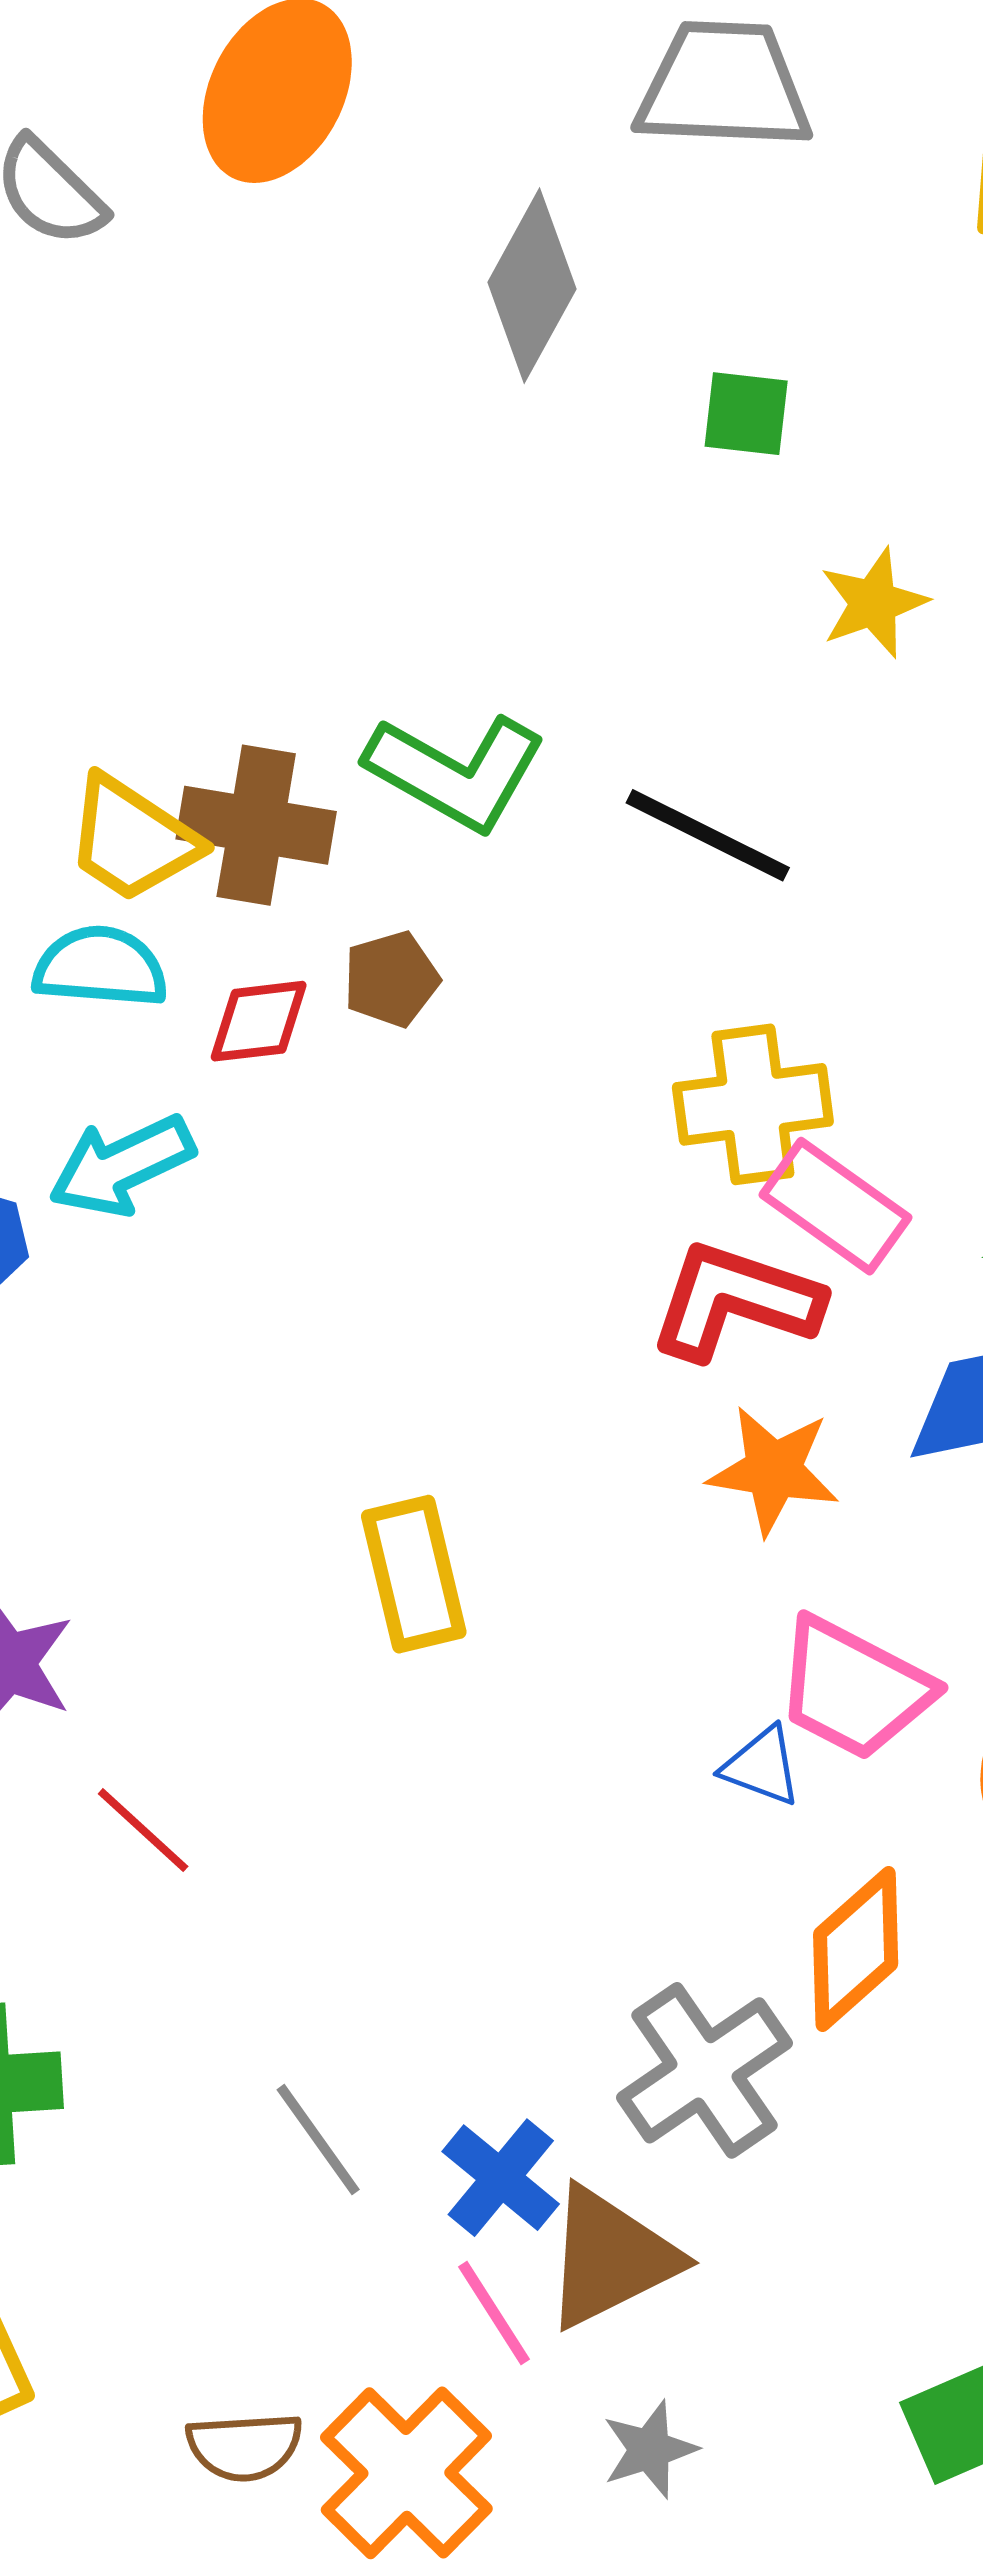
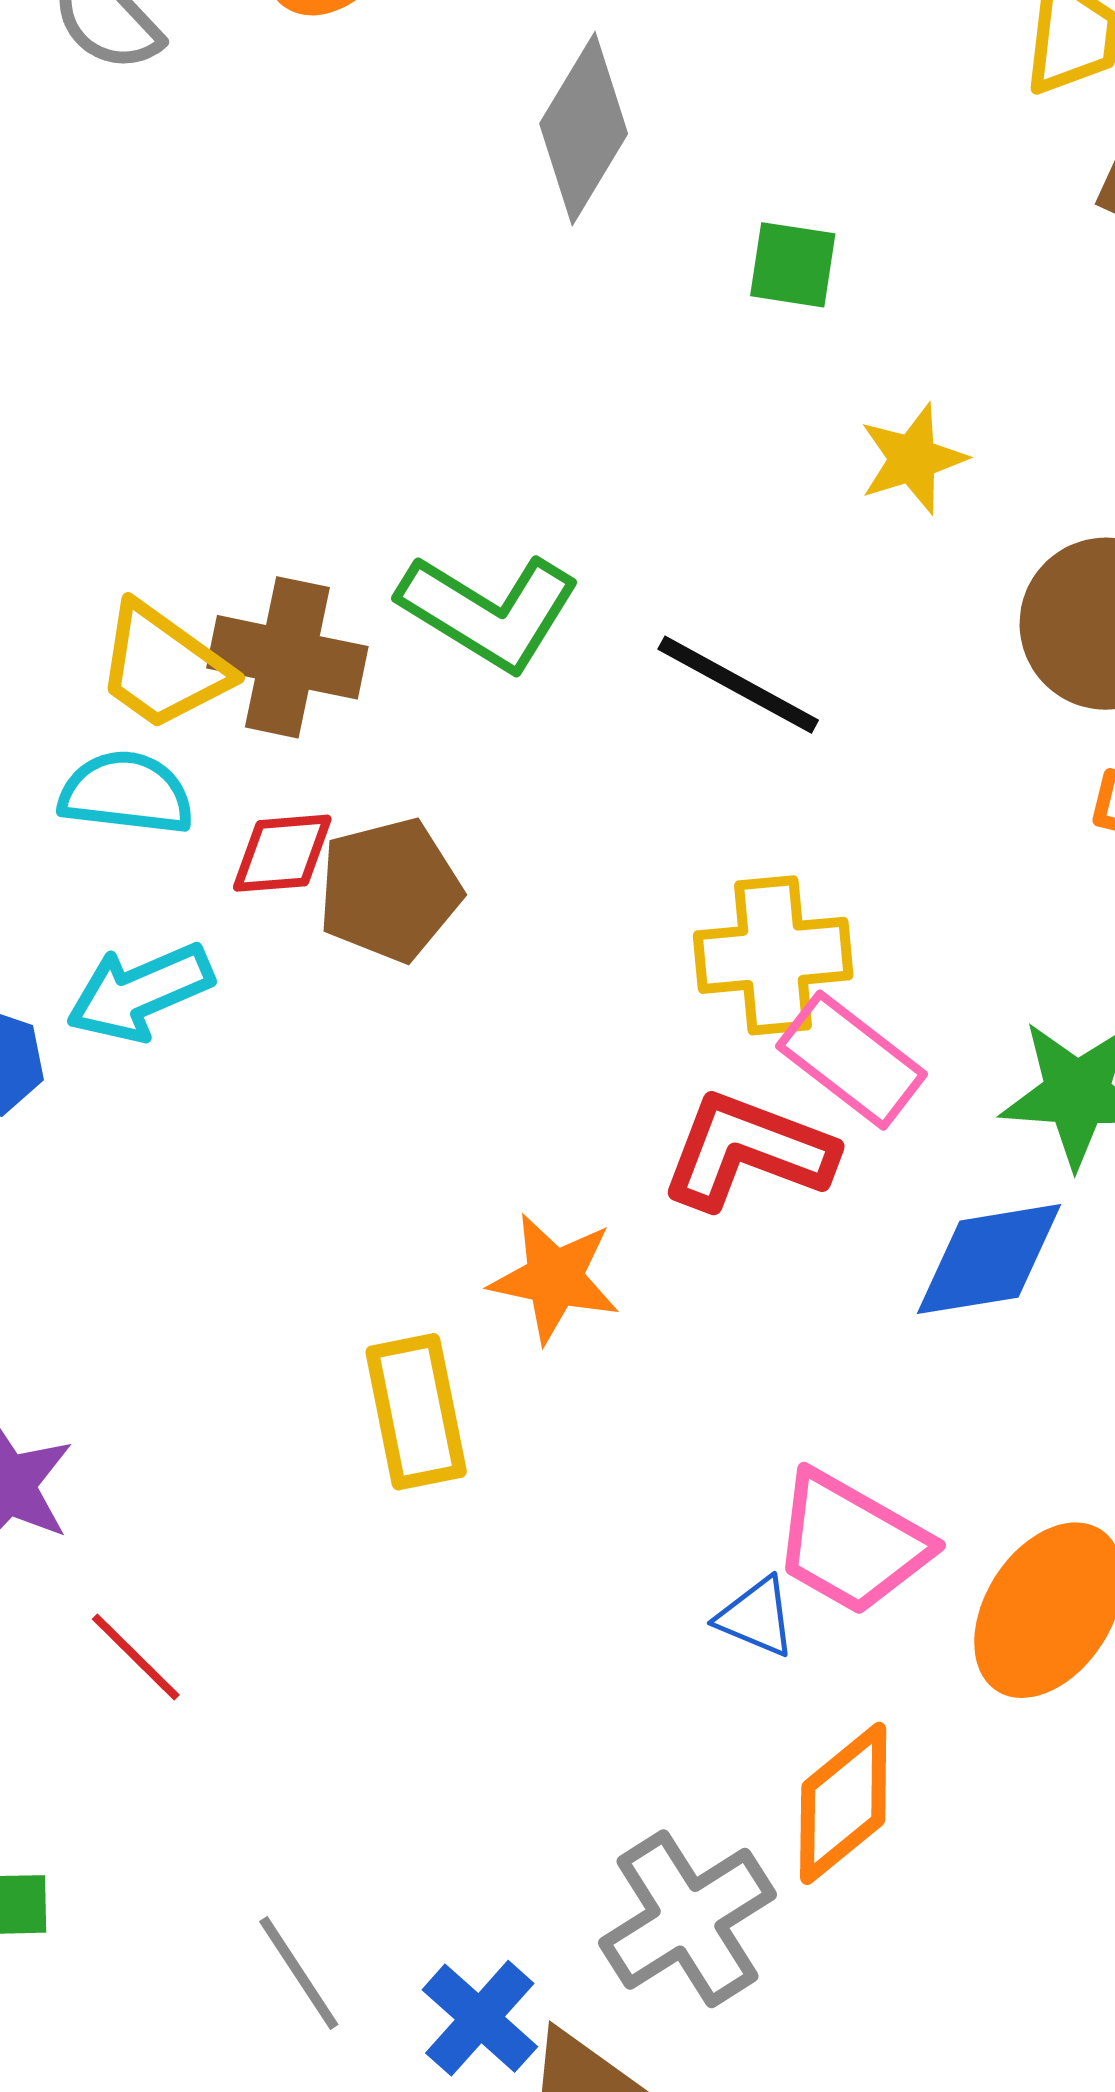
brown pentagon: (391, 979) -> (390, 890), moved, size x1.5
orange star: (773, 1470) -> (555, 1278), moved

